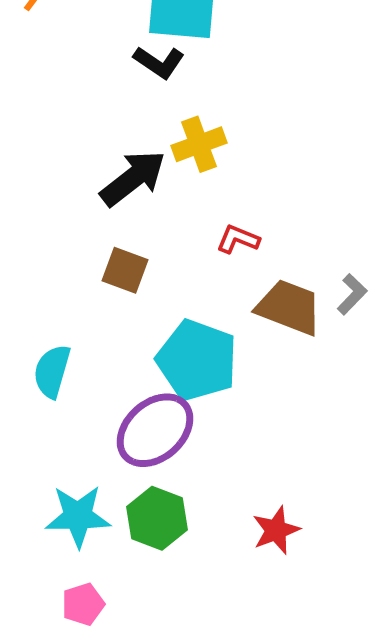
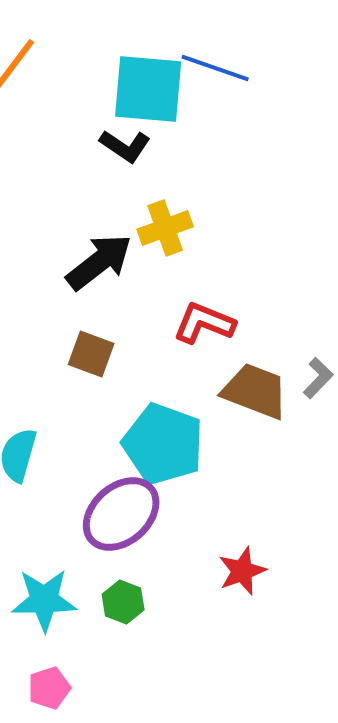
red L-shape: (238, 239) -> (204, 323), size x1.4
green hexagon: (157, 518) -> (123, 602), size x0.7
red star: (276, 530) -> (242, 571), moved

